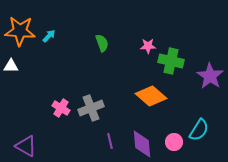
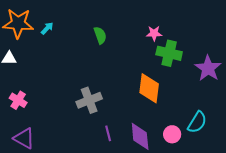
pink star: (148, 46) -> (154, 33), moved
orange diamond: (151, 96) -> (149, 88), turned 56
pink cross: (61, 108) -> (18, 100), moved

